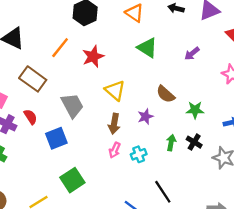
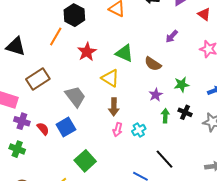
orange line: (60, 48) -> (56, 36), moved
green triangle: (147, 48) -> (124, 53), moved
brown rectangle: (33, 79) -> (38, 79), turned -60
brown semicircle: (166, 94) -> (153, 64), moved
red semicircle: (31, 117) -> (43, 129), moved
purple star: (145, 117) -> (156, 95), moved

